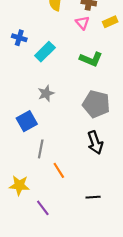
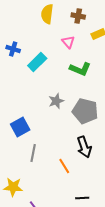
pink triangle: (82, 23) -> (68, 42), moved
gray star: (46, 93) -> (56, 101), moved
orange line: (59, 170) -> (64, 166), moved

